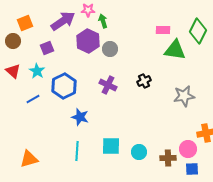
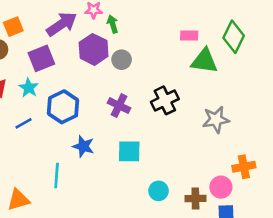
purple square: (47, 48) -> (41, 58), size x1.5
black cross: (144, 81) -> (165, 100), size x1.5
cyan square: (111, 146) -> (129, 151), moved
cyan line: (77, 151) -> (57, 176), moved

